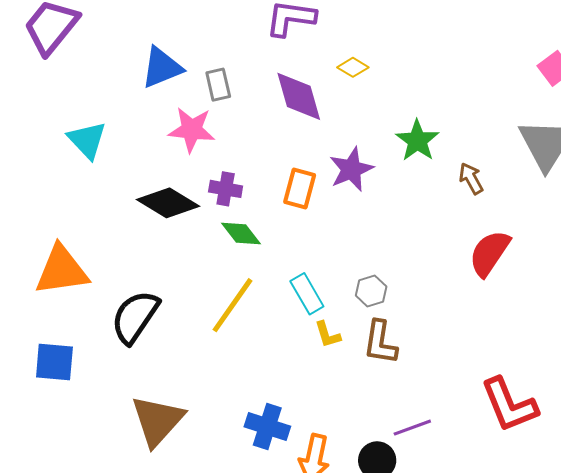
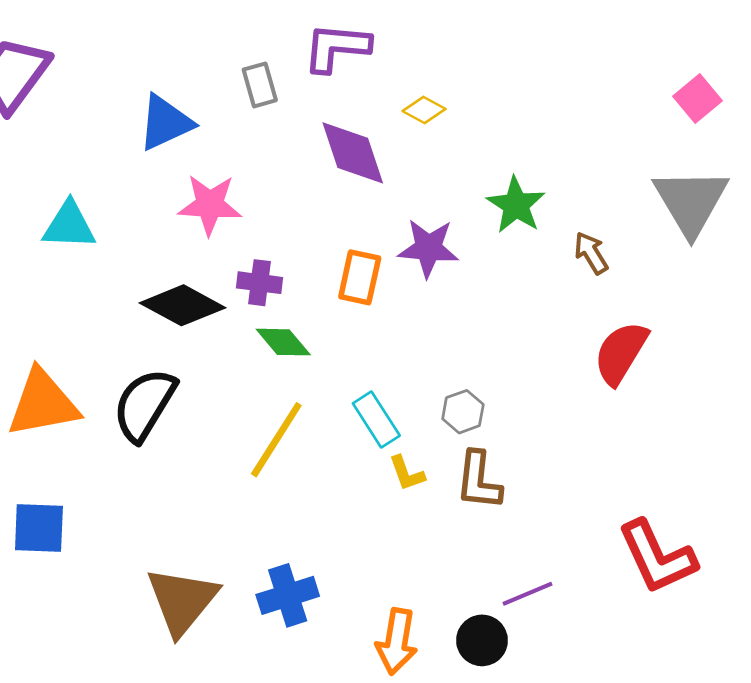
gray rectangle: (218, 85) -> (260, 85), moved
cyan triangle: (87, 140) -> (69, 225), turned -42
purple star: (351, 169) -> (428, 248), turned 30
black semicircle: (135, 317) -> (144, 405), moved
blue cross: (267, 427) -> (288, 595), moved, turned -33

